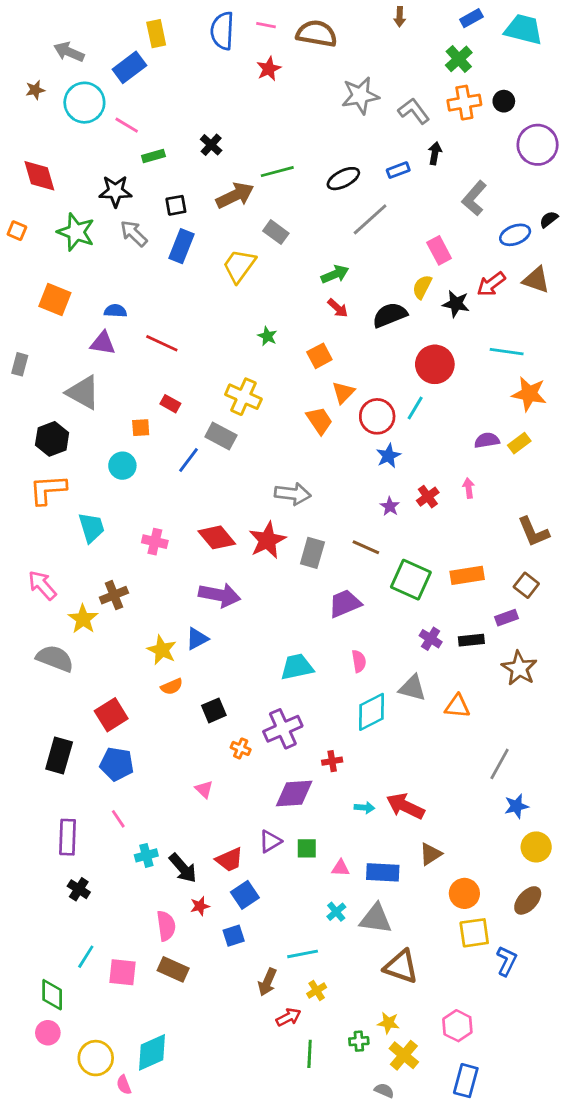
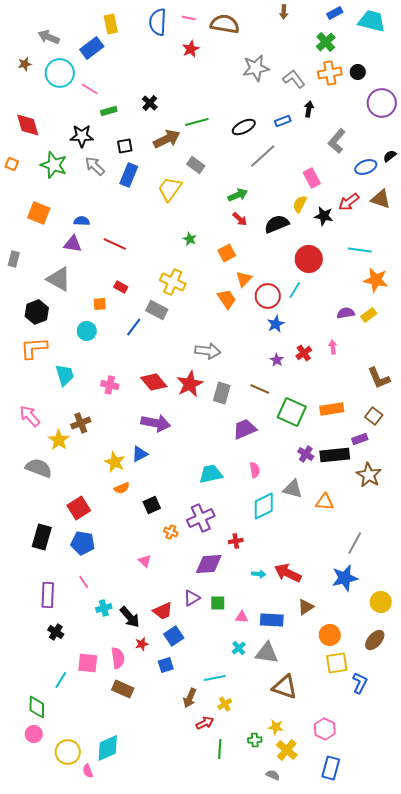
black rectangle: (471, 640) -> (335, 455), size x1.6
blue star: (516, 806) -> (345, 578), moved, size x1.5
pink square: (122, 972) -> (88, 663), moved

